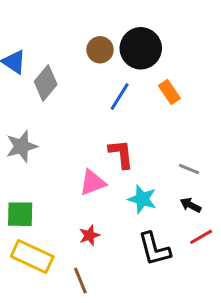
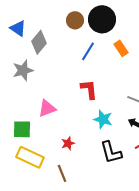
gray star: (22, 146) -> (23, 70), moved
pink triangle: (92, 183) -> (47, 108), moved

